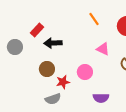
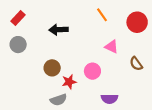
red rectangle: (37, 30) -> (18, 18), moved
black arrow: (53, 43) -> (58, 30), moved

